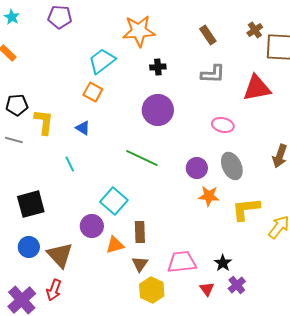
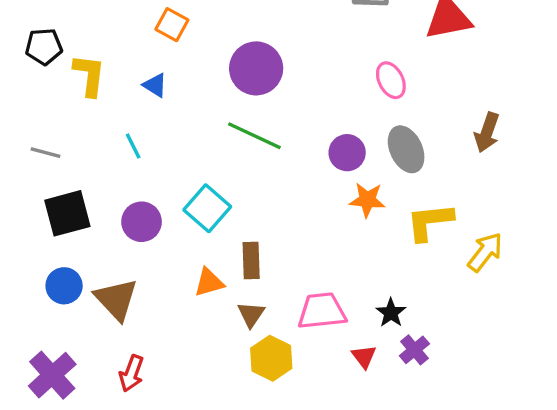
purple circle: (158, 110) -> (256, 68), moved
pink ellipse: (223, 125) -> (391, 80), turned 50
gray line: (14, 140) -> (45, 153), moved
purple circle: (92, 226) -> (142, 222), moved
red arrow: (54, 290) -> (131, 373), moved

